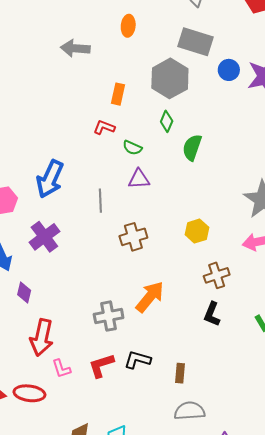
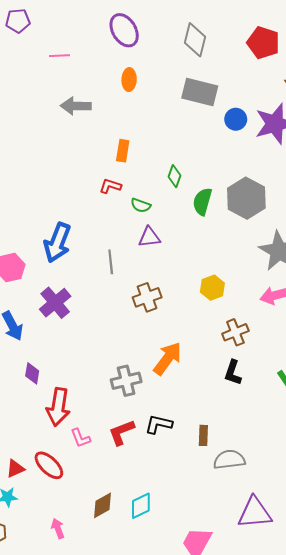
gray hexagon: (170, 78) -> (246, 198), moved
purple diamond: (24, 292) -> (32, 373), moved
red ellipse: (29, 393) -> (49, 465), turned 40
gray semicircle: (190, 411) -> (229, 460), moved

